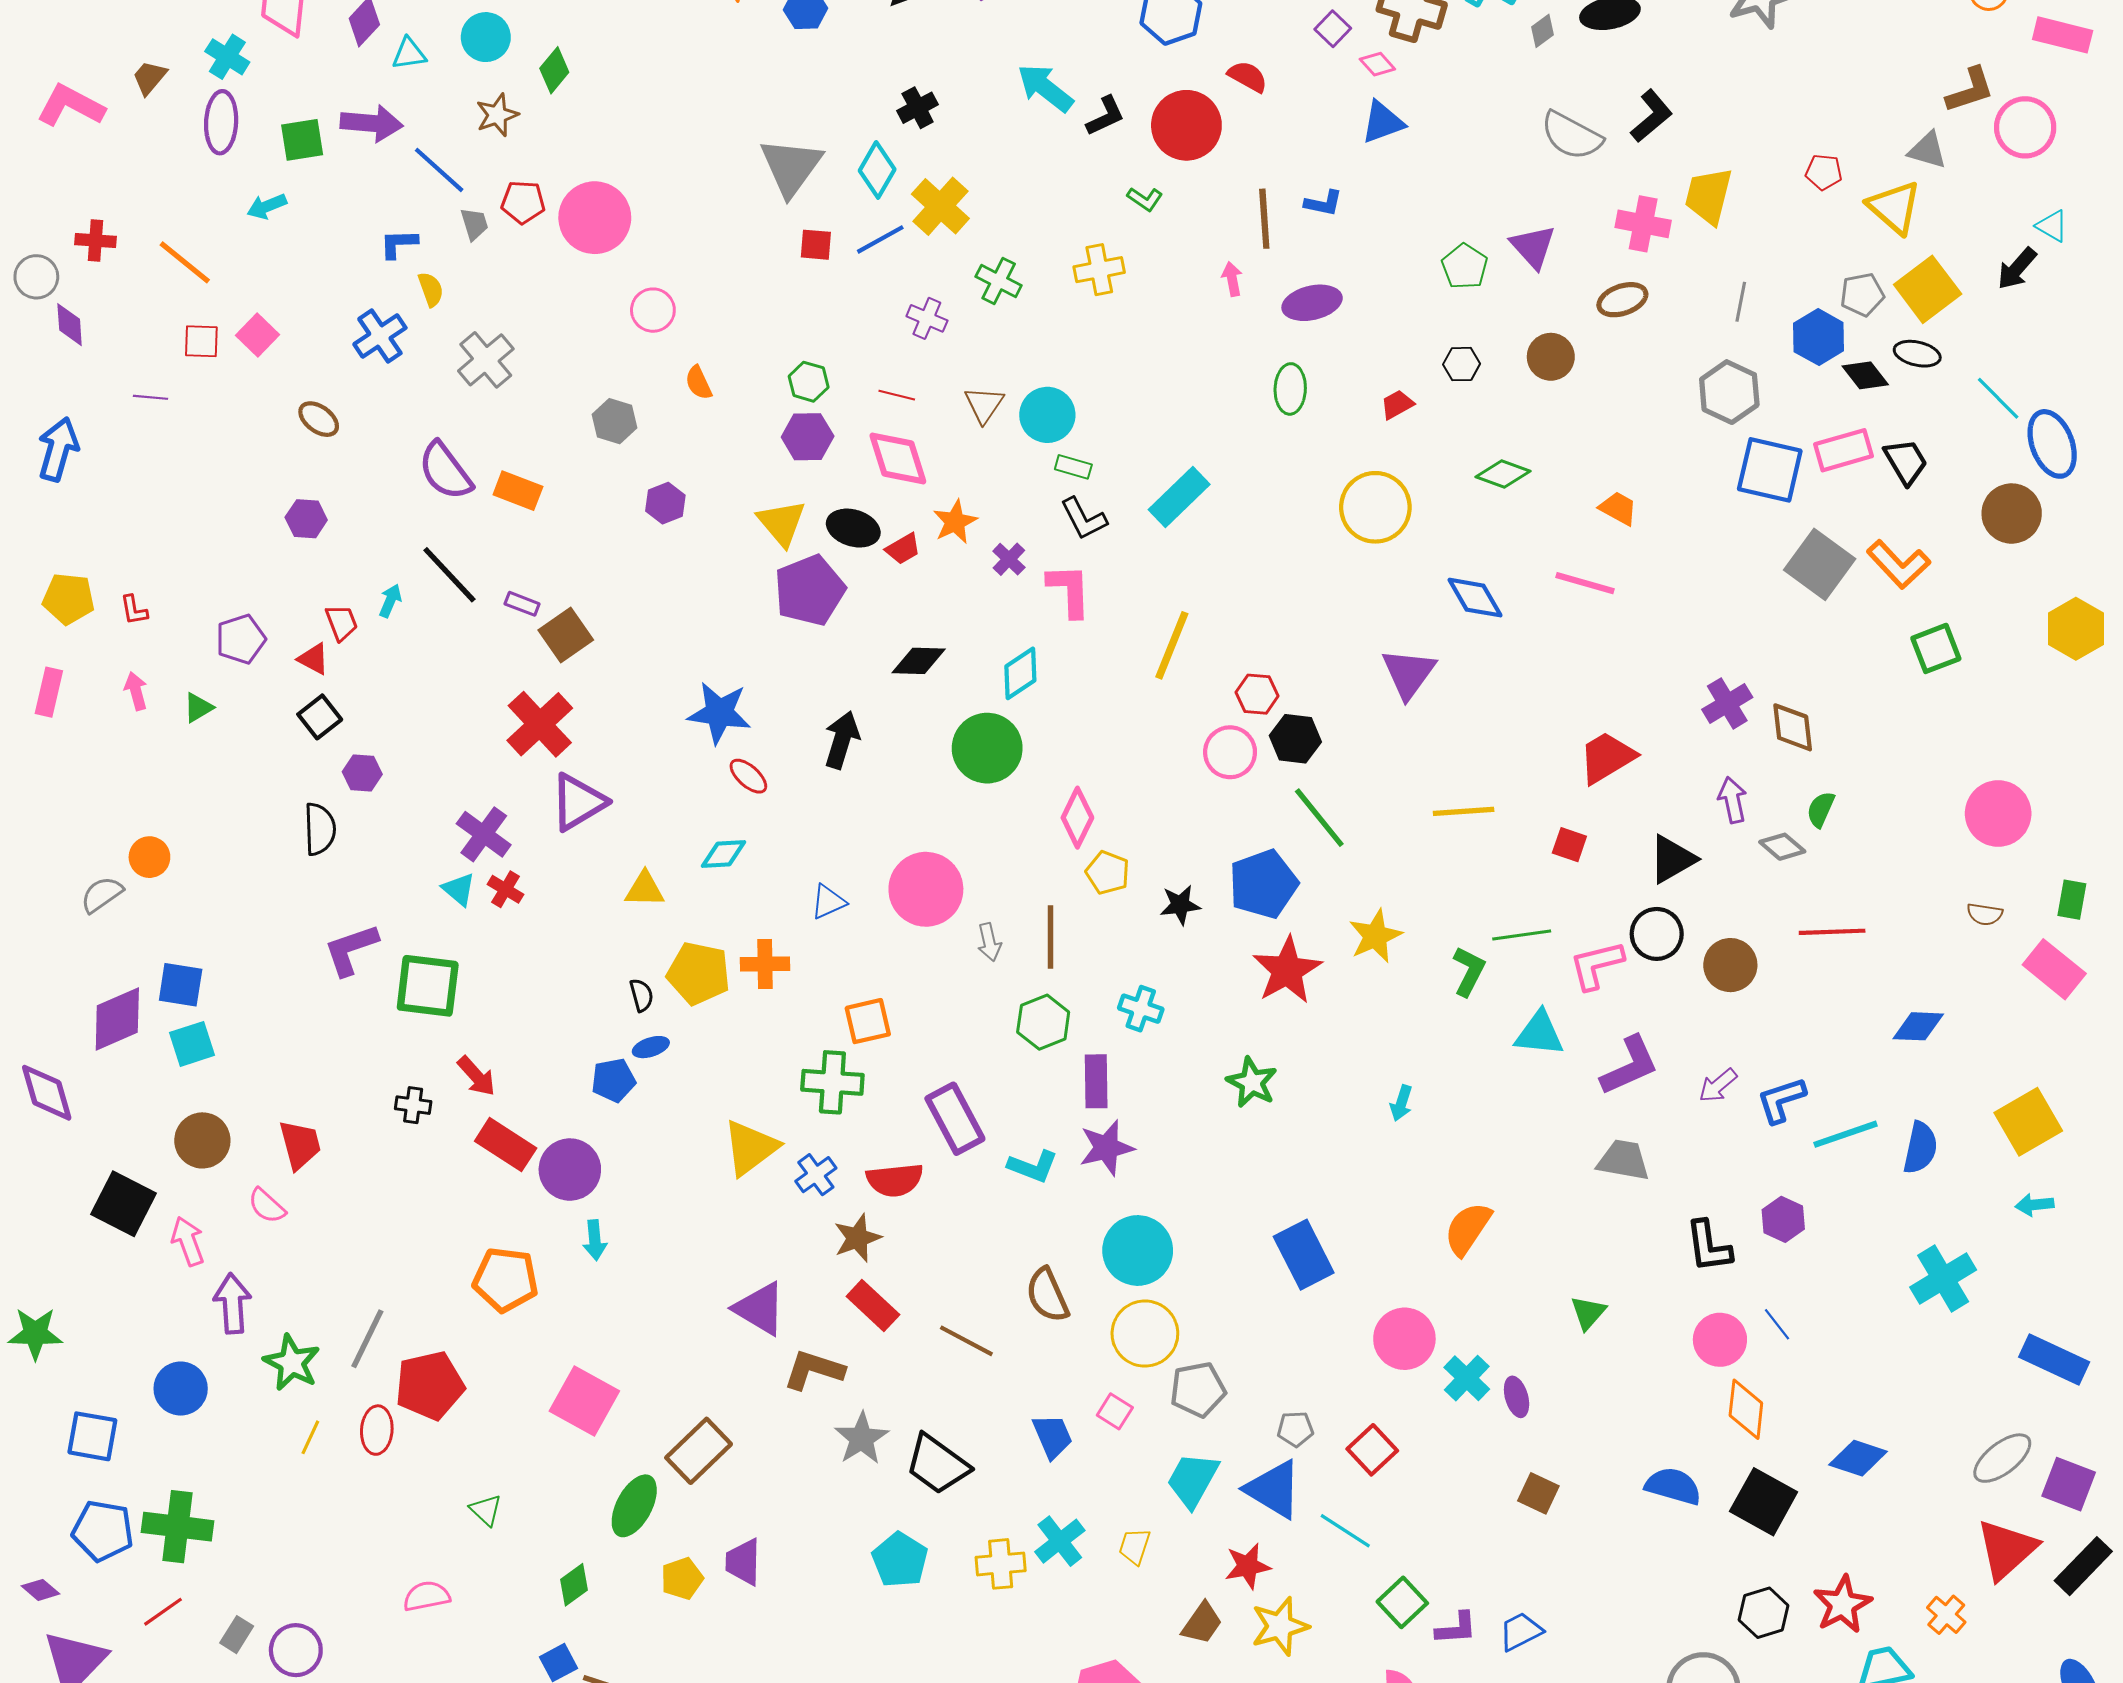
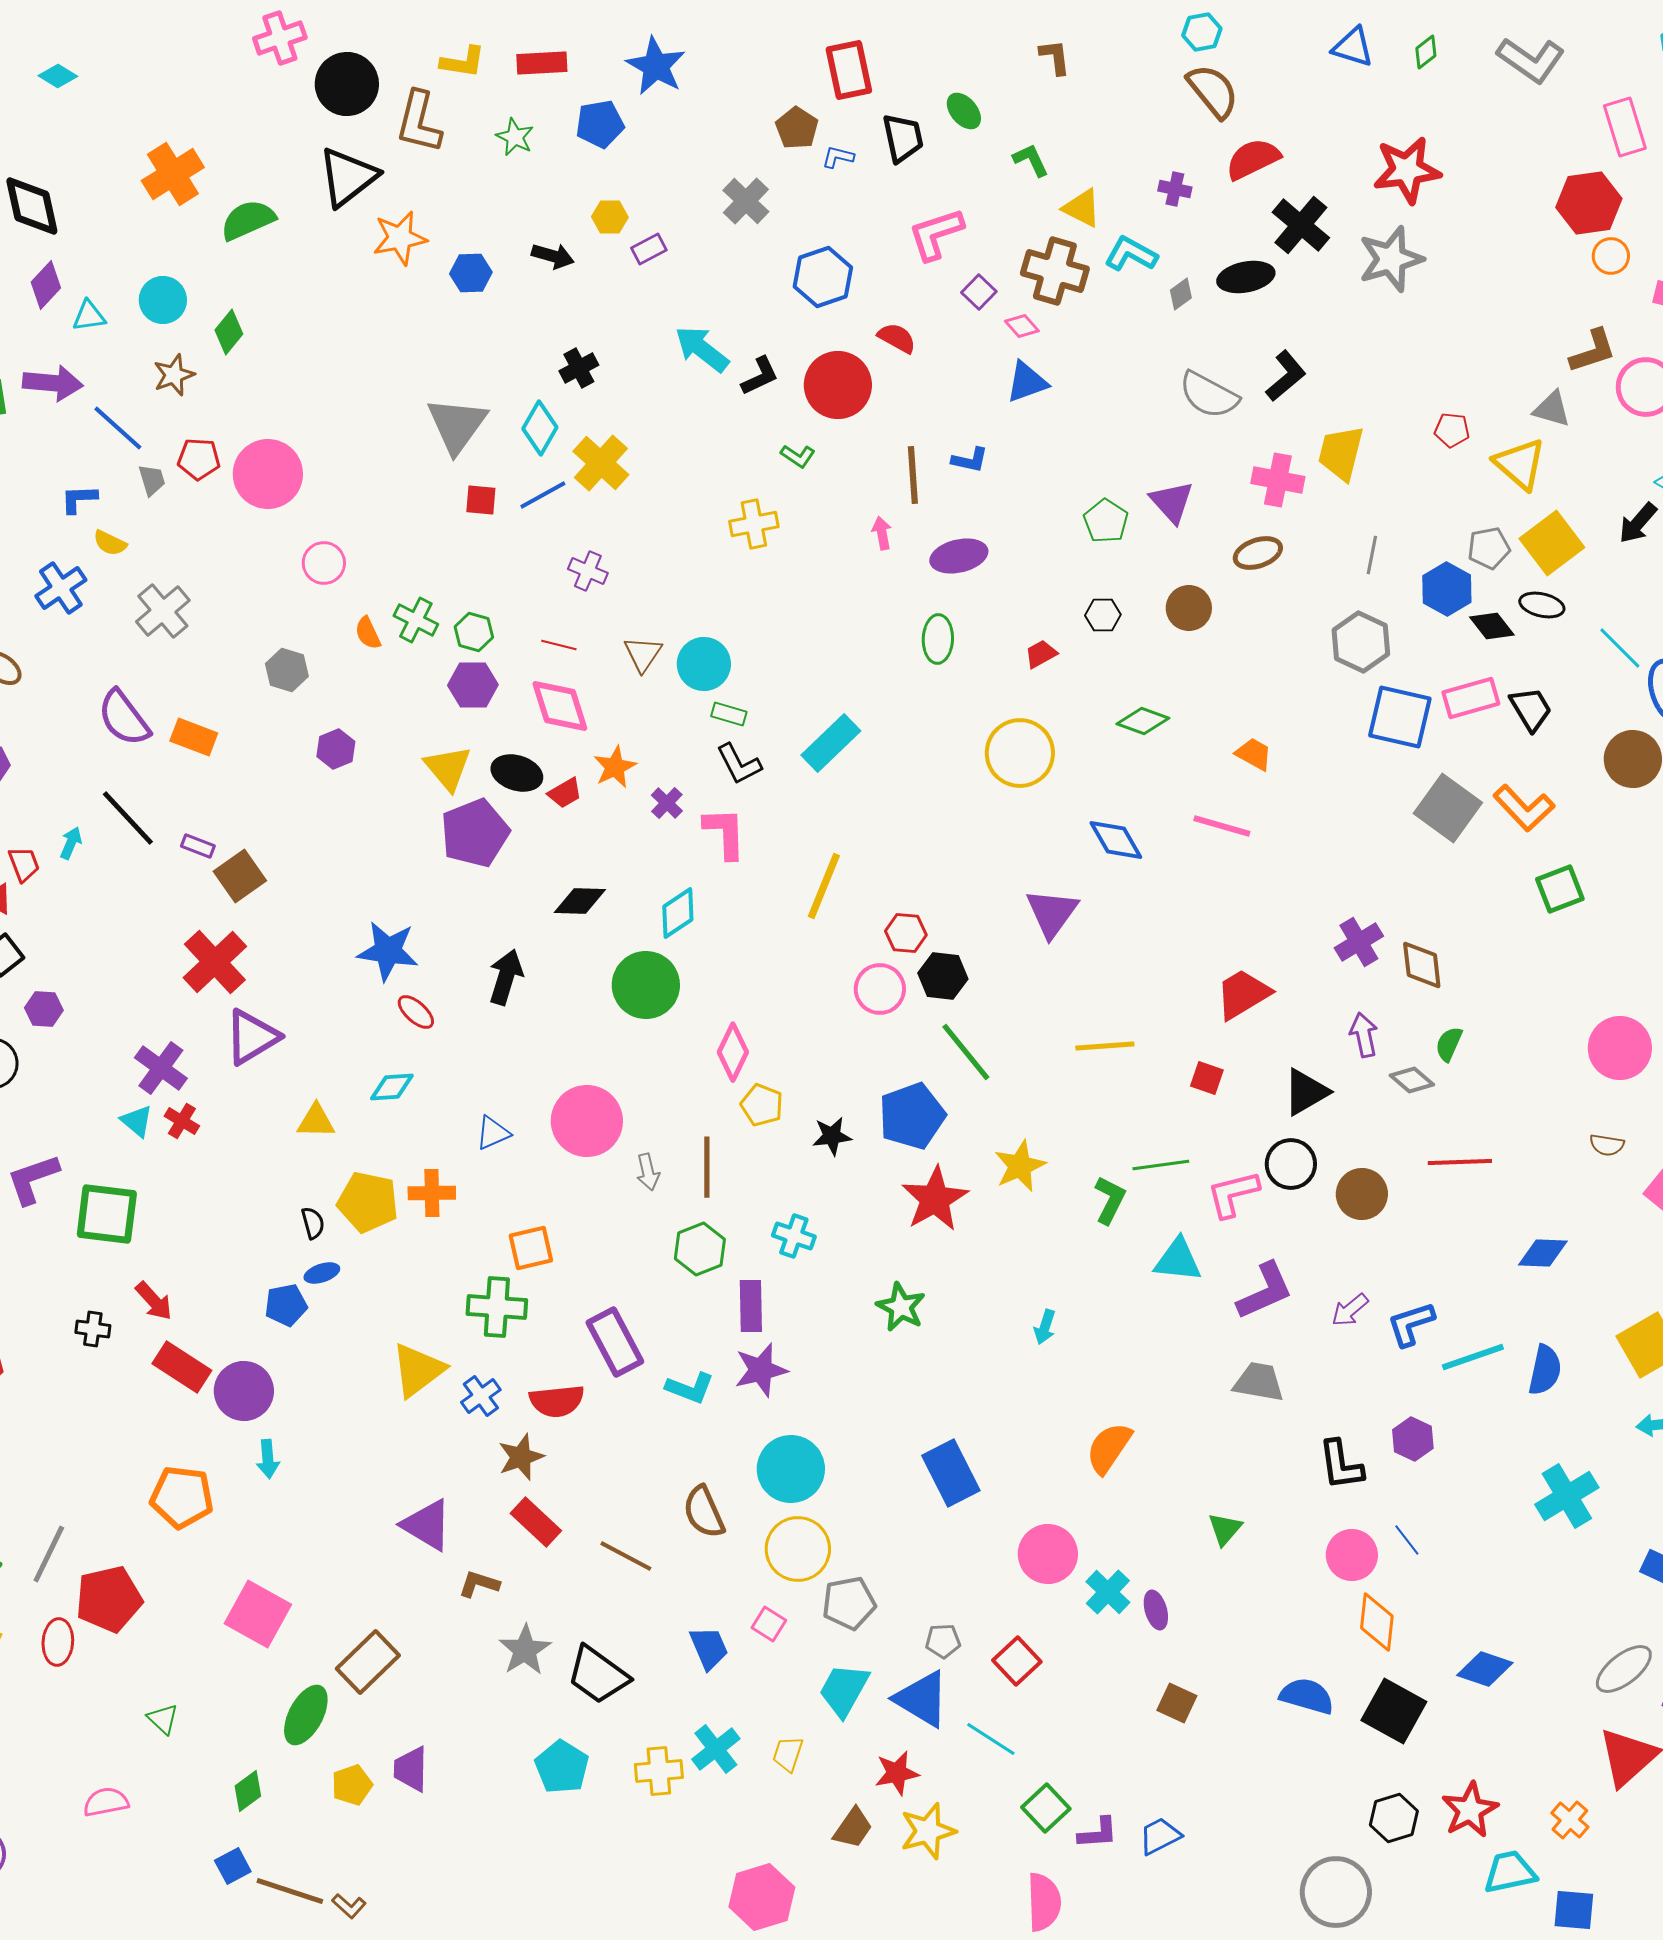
green cross: (999, 281) -> (416, 620), moved
yellow semicircle: (431, 289) -> (110, 543), turned 136
brown L-shape: (814, 1370) -> (479, 1584), size x0.7

